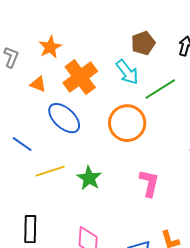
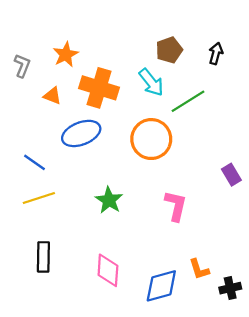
orange cross: (80, 77) -> (99, 88), turned -36
blue ellipse: (64, 118) -> (81, 133), turned -64
yellow line: (50, 171) -> (39, 198), moved

